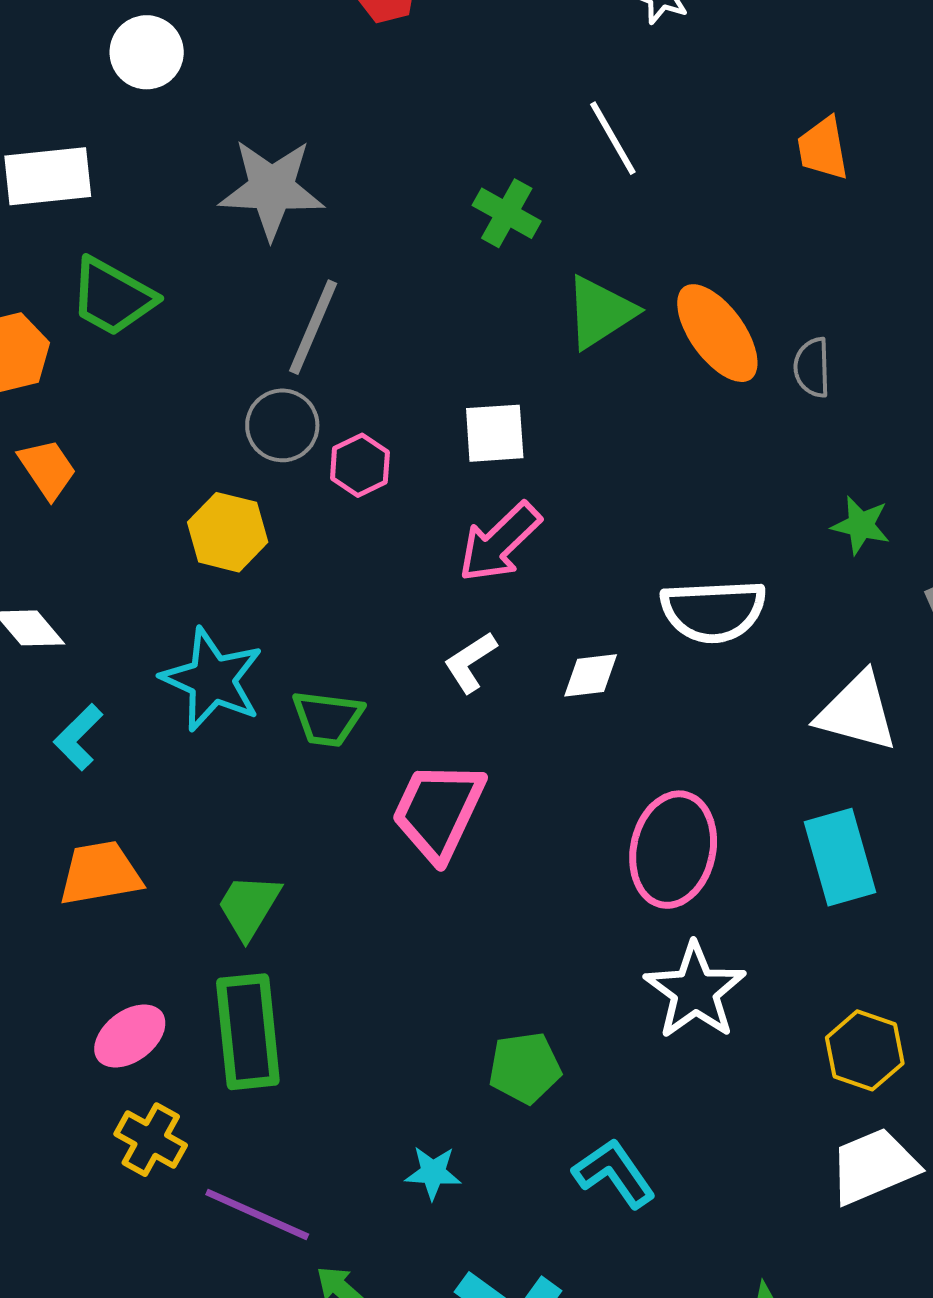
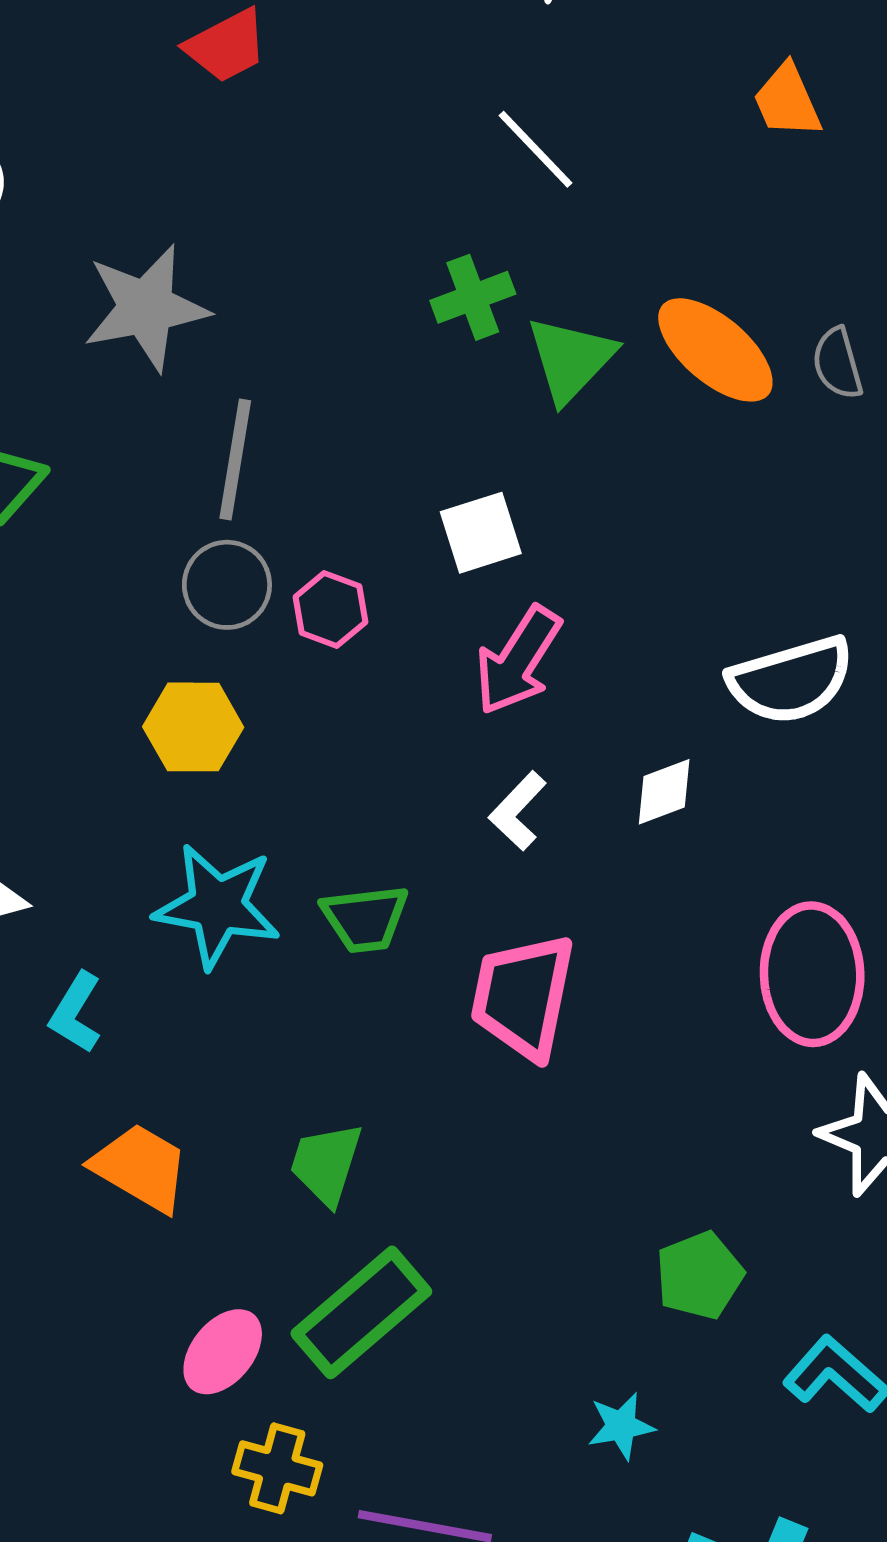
green cross: (507, 213) -> (473, 297), moved, turned -36
orange trapezoid: (100, 873) -> (141, 1168), turned 54
green rectangle: (248, 1032) -> (361, 1312), turned 69

